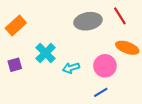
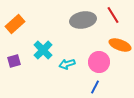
blue line: (101, 92) -> (95, 87), turned -32

